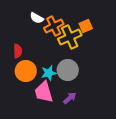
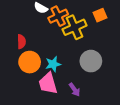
orange square: (86, 26) -> (100, 15), moved
gray circle: (68, 70) -> (91, 61), moved
purple arrow: (70, 98) -> (75, 90), turned 96

